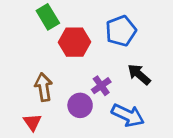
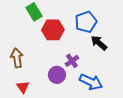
black arrow: (139, 74) -> (99, 43), moved
brown arrow: (44, 87) -> (17, 58), moved

